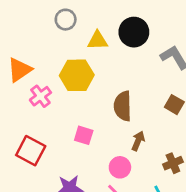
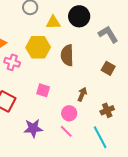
pink cross: (40, 96) -> (12, 62), turned -35
brown semicircle: (123, 106) -> (67, 55), moved

